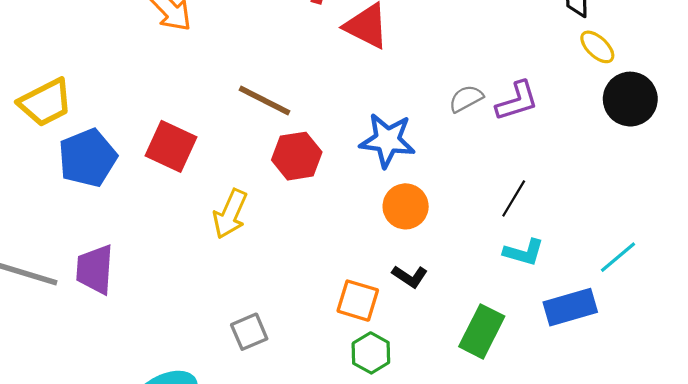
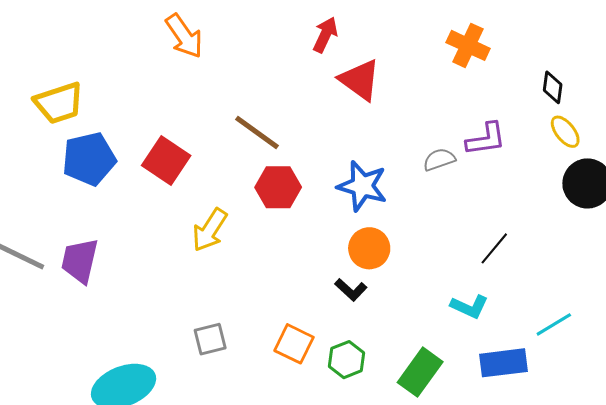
purple L-shape: (517, 101) -> (486, 139), moved
black line: (514, 198) -> (494, 248), moved
black L-shape: (410, 276) -> (351, 290), moved
orange square: (358, 301) -> (294, 344), moved
green hexagon: (371, 353) -> (347, 360), moved

